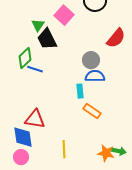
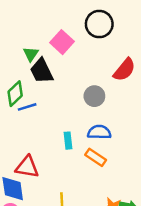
blue line: (35, 69) -> (27, 107), turned -35
blue semicircle: (95, 76) -> (99, 132), moved
cyan rectangle: (80, 91) -> (68, 141), moved

